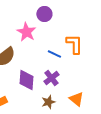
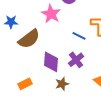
brown star: (48, 102) -> (62, 84), moved

